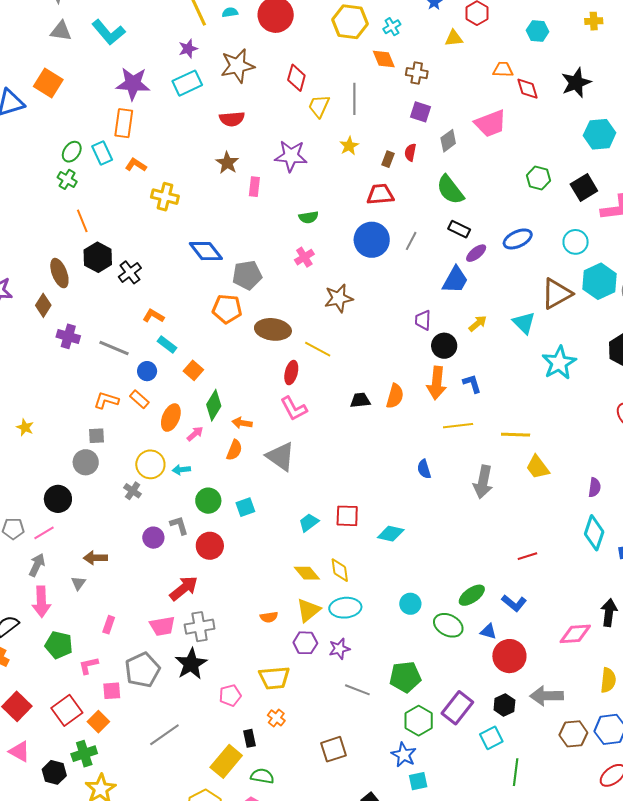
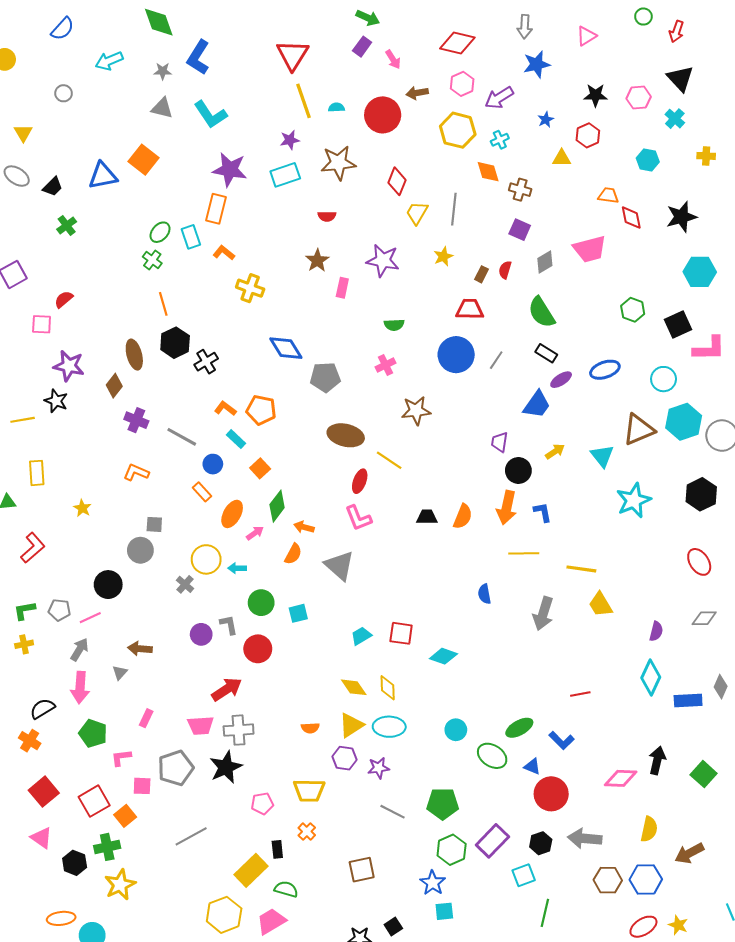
red semicircle: (232, 119) -> (327, 216), size x0.7
orange pentagon: (227, 309) -> (261, 410), moved
orange L-shape: (106, 400) -> (136, 472), moved

